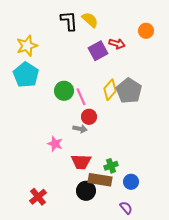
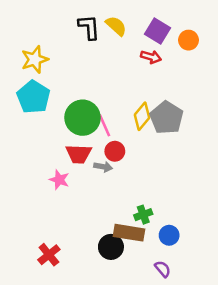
purple square: (98, 51) -> (157, 31), moved, turned -30
green circle: (64, 91) -> (82, 118), size x1.4
pink star: (55, 144) -> (59, 180), moved
red trapezoid: (81, 162) -> (79, 154), moved

